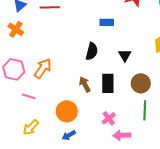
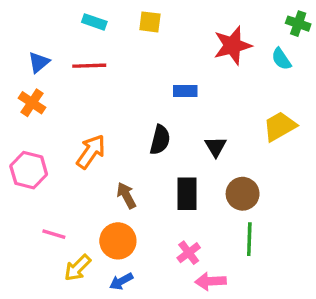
orange arrow: (43, 68) -> (91, 152), moved
brown arrow: (85, 84) -> (126, 195), moved
pink line: (29, 96) -> (54, 234), moved
yellow arrow: (31, 127) -> (77, 268), moved

